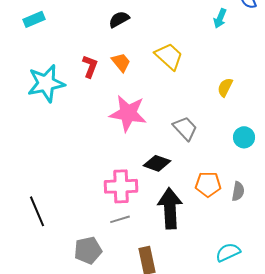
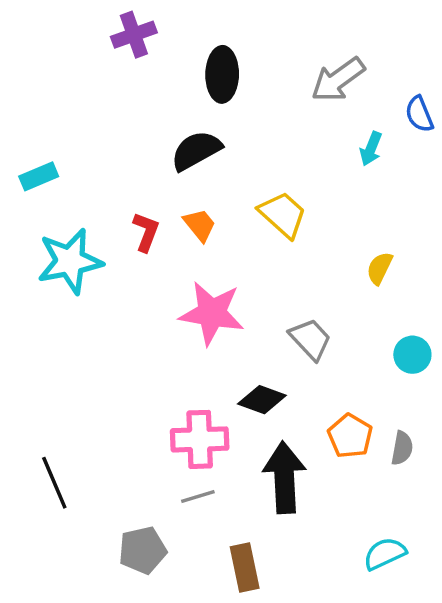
cyan rectangle: (34, 19) -> (39, 176), moved
black semicircle: (119, 19) -> (196, 151), size x1.4
orange pentagon: (208, 184) -> (350, 436), turned 30

